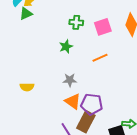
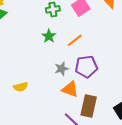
orange line: (100, 58) -> (75, 40), moved
purple pentagon: (92, 104) -> (86, 67), moved

